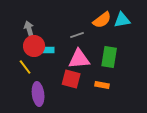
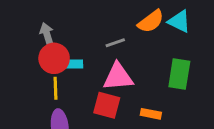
cyan triangle: (122, 20) -> (179, 21), turned 36
green rectangle: (109, 57) -> (179, 74), moved
yellow line: (25, 67) -> (55, 88), moved, turned 35

